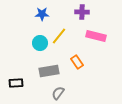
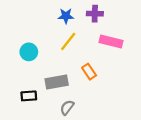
blue star: (42, 14) -> (66, 16), moved
cyan circle: (40, 43) -> (29, 52), moved
black rectangle: (16, 83) -> (29, 96), moved

